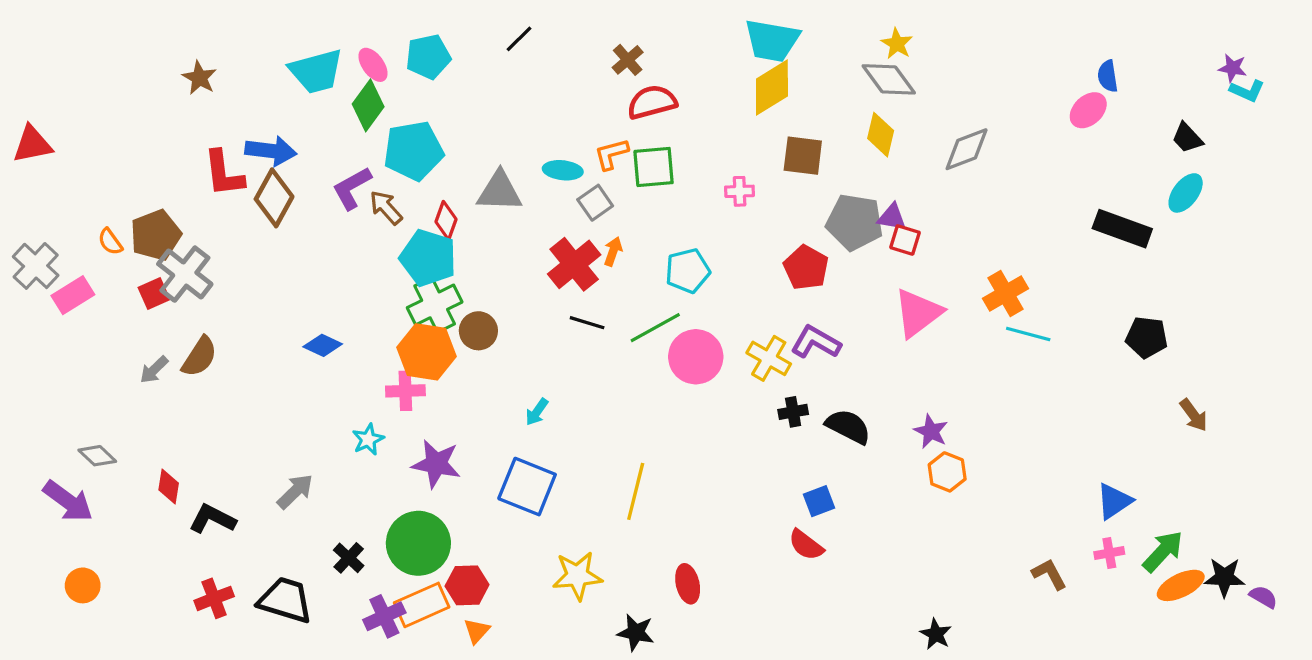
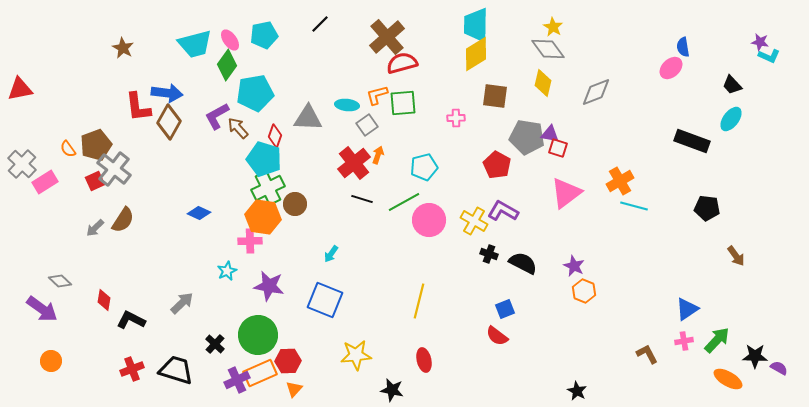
cyan trapezoid: (772, 40) -> (476, 25), turned 81
brown cross: (628, 60) -> (387, 37), size x1.8
black cross: (793, 412) -> (489, 254), turned 30
yellow line: (636, 491) -> (419, 301), moved
orange ellipse: (1181, 585) -> (728, 379), moved, turned 56

